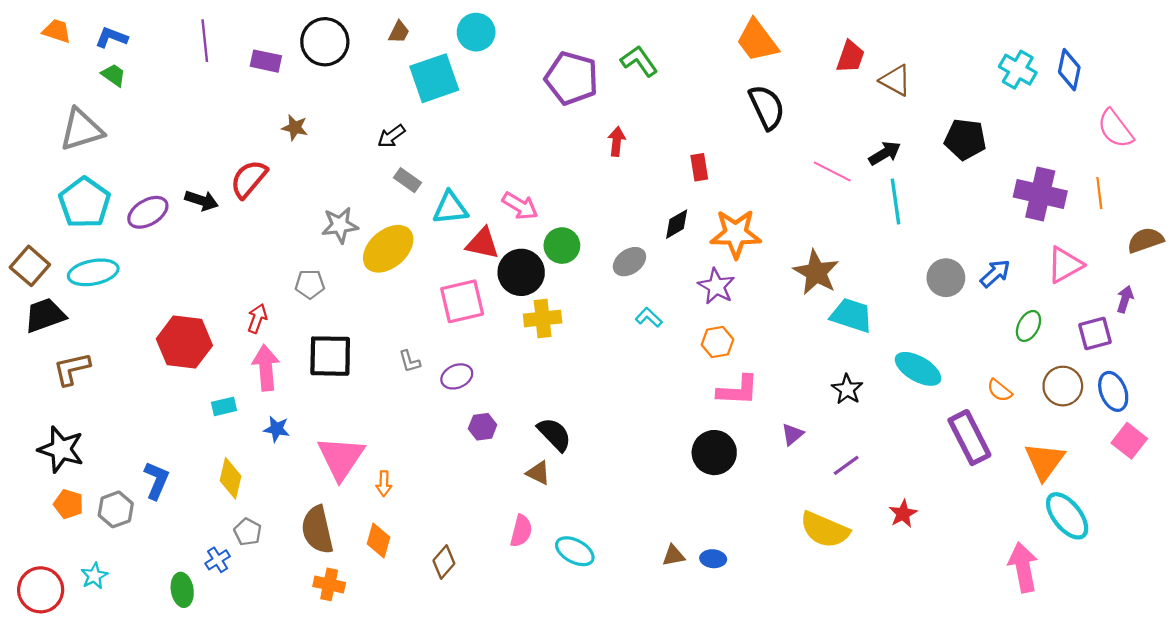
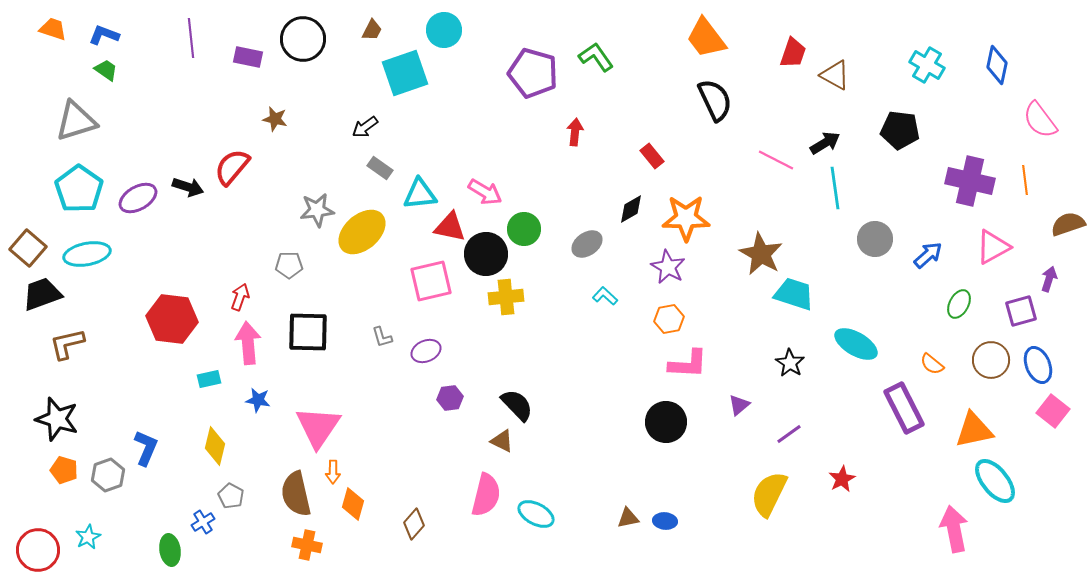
cyan cross: (1018, 70) -> (927, 65), moved
red rectangle: (699, 167) -> (652, 156), turned -30
gray circle: (946, 278) -> (875, 239), moved
orange triangle: (1045, 461) -> (974, 430), turned 42
orange arrow: (384, 484) -> (333, 472), moved
yellow semicircle: (825, 530) -> (769, 494), turned 93
pink semicircle: (521, 531) -> (486, 495), size x1.4

